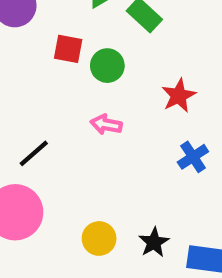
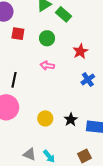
red square: (68, 49) -> (18, 34), moved
black line: (34, 153) -> (14, 80), turned -35

